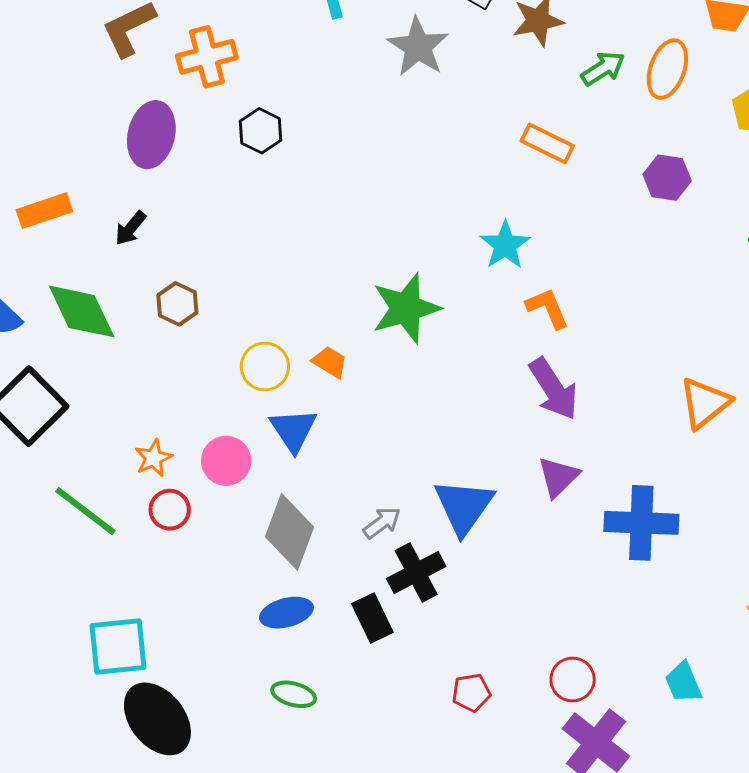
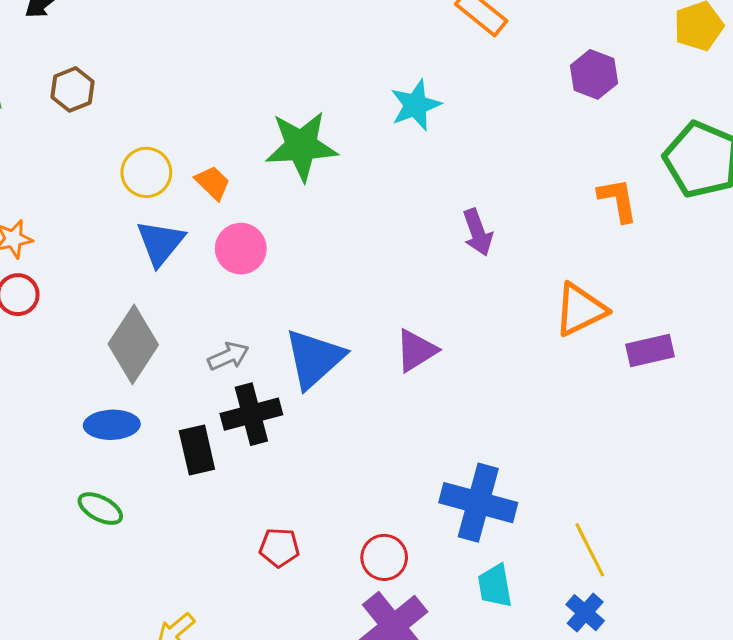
orange L-shape: (548, 308) -> (618, 200), moved
purple arrow: (554, 389) -> (478, 232), moved, size x0.7
pink circle: (226, 461) -> (241, 249), moved
blue cross: (641, 523) -> (478, 503), moved

